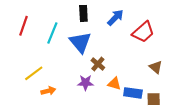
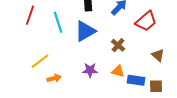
cyan line: (52, 33) -> (58, 22), turned -40
blue triangle: (80, 42) -> (85, 31), turned 40
brown cross: (98, 64) -> (118, 45), moved

